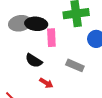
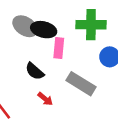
gray ellipse: (20, 23) -> (25, 26), turned 35
gray rectangle: (75, 65) -> (81, 84), size x1.4

